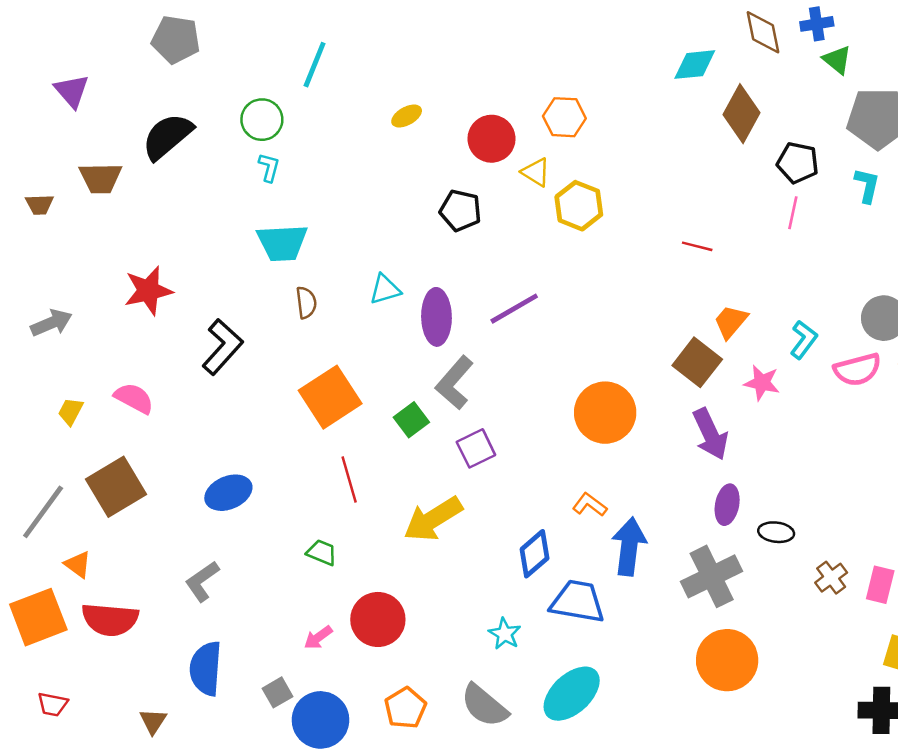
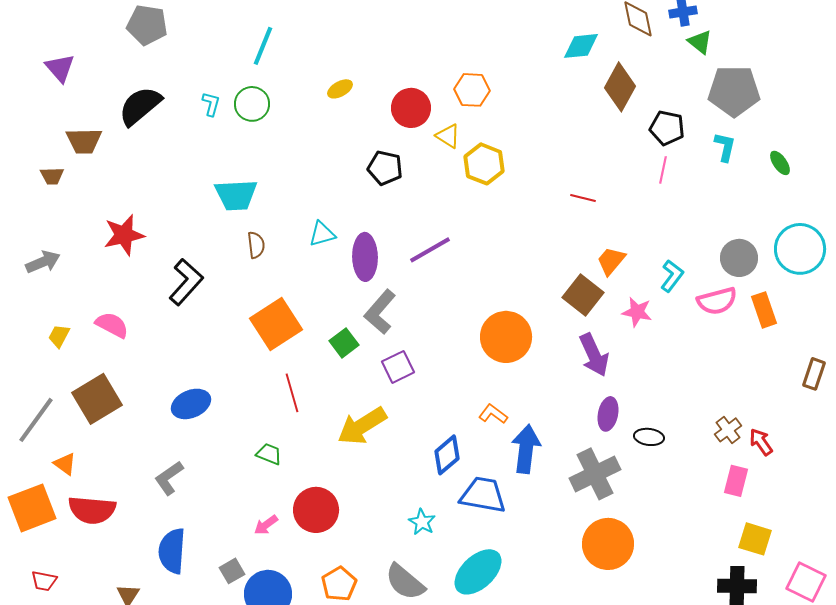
green circle: (262, 120) -> (252, 104), moved
cyan L-shape: (269, 167) -> (211, 104), moved
brown trapezoid: (39, 204) -> (52, 176), moved
brown cross: (831, 578) -> (728, 430), moved

